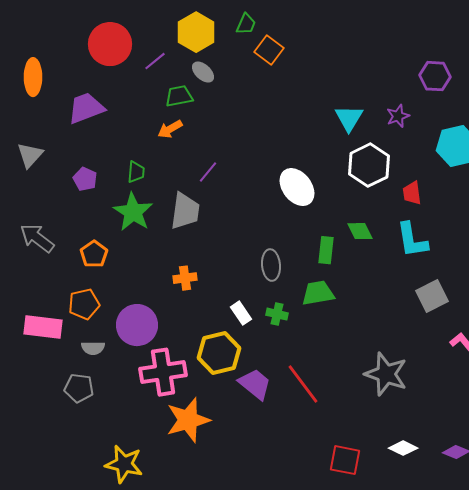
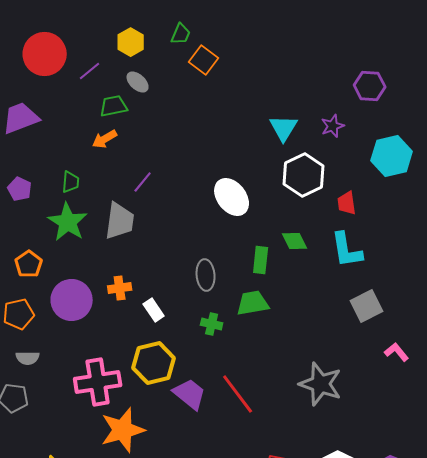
yellow hexagon: (196, 32) -> (131, 42), size x0.7
white rectangle: (241, 313) -> (154, 310), moved
purple circle: (137, 325) -> (72, 300), moved

